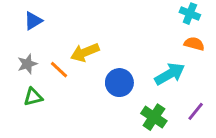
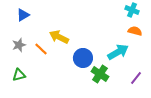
yellow arrow: (85, 52) -> (59, 37), turned 48
green triangle: (33, 97) -> (19, 75), moved
green cross: (154, 117) -> (100, 74), moved

